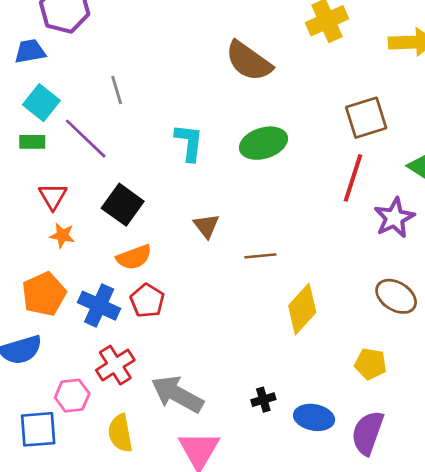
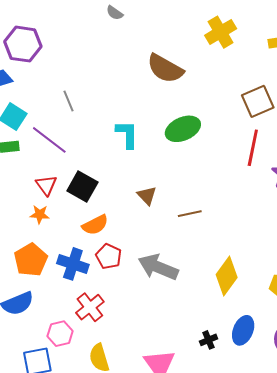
red triangle: (53, 196) -> (46, 185), moved
yellow diamond: (302, 309) -> (227, 276), moved
gray arrow: (177, 394) -> (158, 267), moved
black cross: (263, 400) -> (209, 340), moved
blue ellipse: (314, 417) -> (243, 330), turned -72

